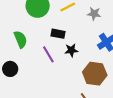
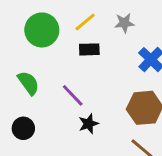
black rectangle: (58, 34) -> (89, 49), moved
black star: (71, 50) -> (89, 124), moved

